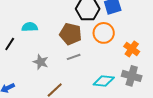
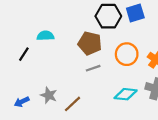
orange circle: (104, 33) -> (127, 54), moved
gray star: (41, 62) -> (49, 95), moved

